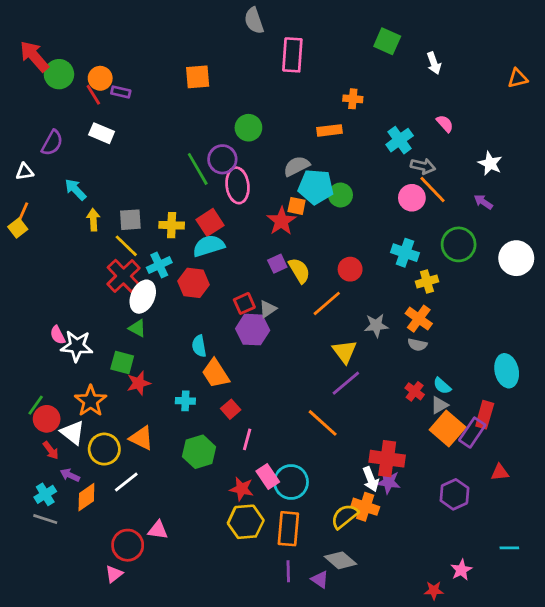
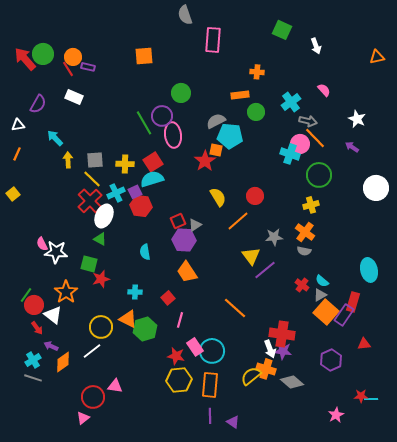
red arrow: (34, 56) -> (25, 59), moved
green circle: (340, 195) -> (256, 112), moved
yellow square: (18, 228) -> (13, 194), moved
green circle: (459, 244) -> (319, 175), moved
cyan cross: (405, 253) -> (290, 154), moved
purple square: (277, 264) -> (135, 192), moved
orange trapezoid: (216, 374) -> (187, 272), moved
purple line: (346, 383) -> (265, 270), moved
orange triangle: (141, 438) -> (128, 319), moved
yellow circle: (104, 449) -> (101, 327), moved
gray diamond: (340, 560) -> (292, 382), moved
red star: (434, 590) -> (361, 396), moved

